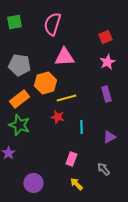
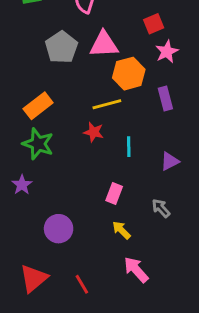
red square: (105, 37) -> (154, 24), moved
gray pentagon: (19, 65) -> (61, 47), moved, turned 30
orange hexagon: (45, 83) -> (129, 74), moved

